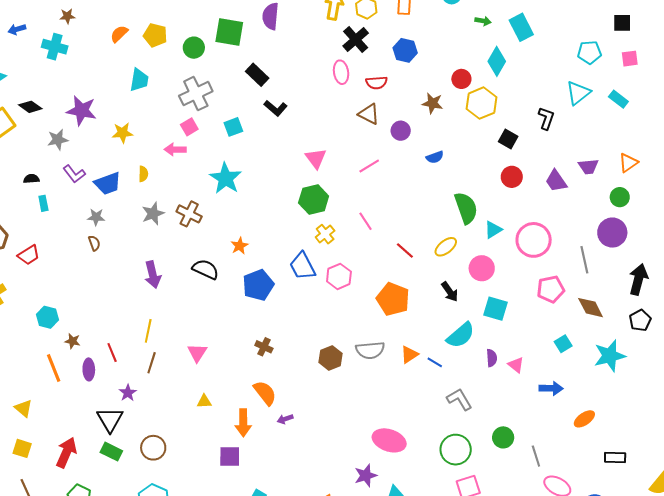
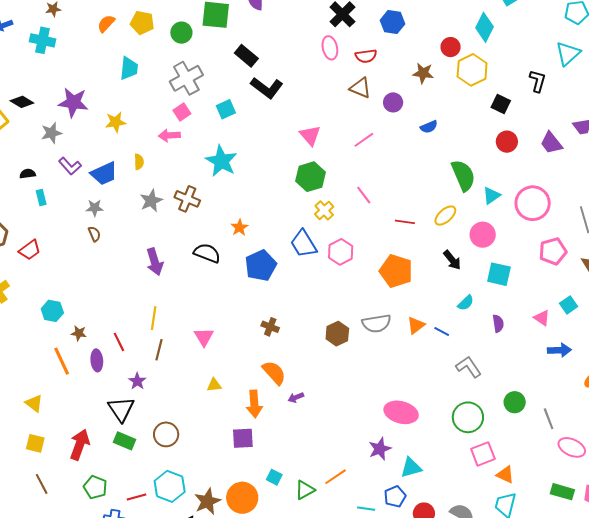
black L-shape: (276, 108) -> (267, 88), size x1.4
red line: (405, 251) -> (405, 222), turned -30
cyan semicircle: (461, 335) -> (466, 303), size x0.6
pink triangle: (516, 365) -> (542, 318), moved

